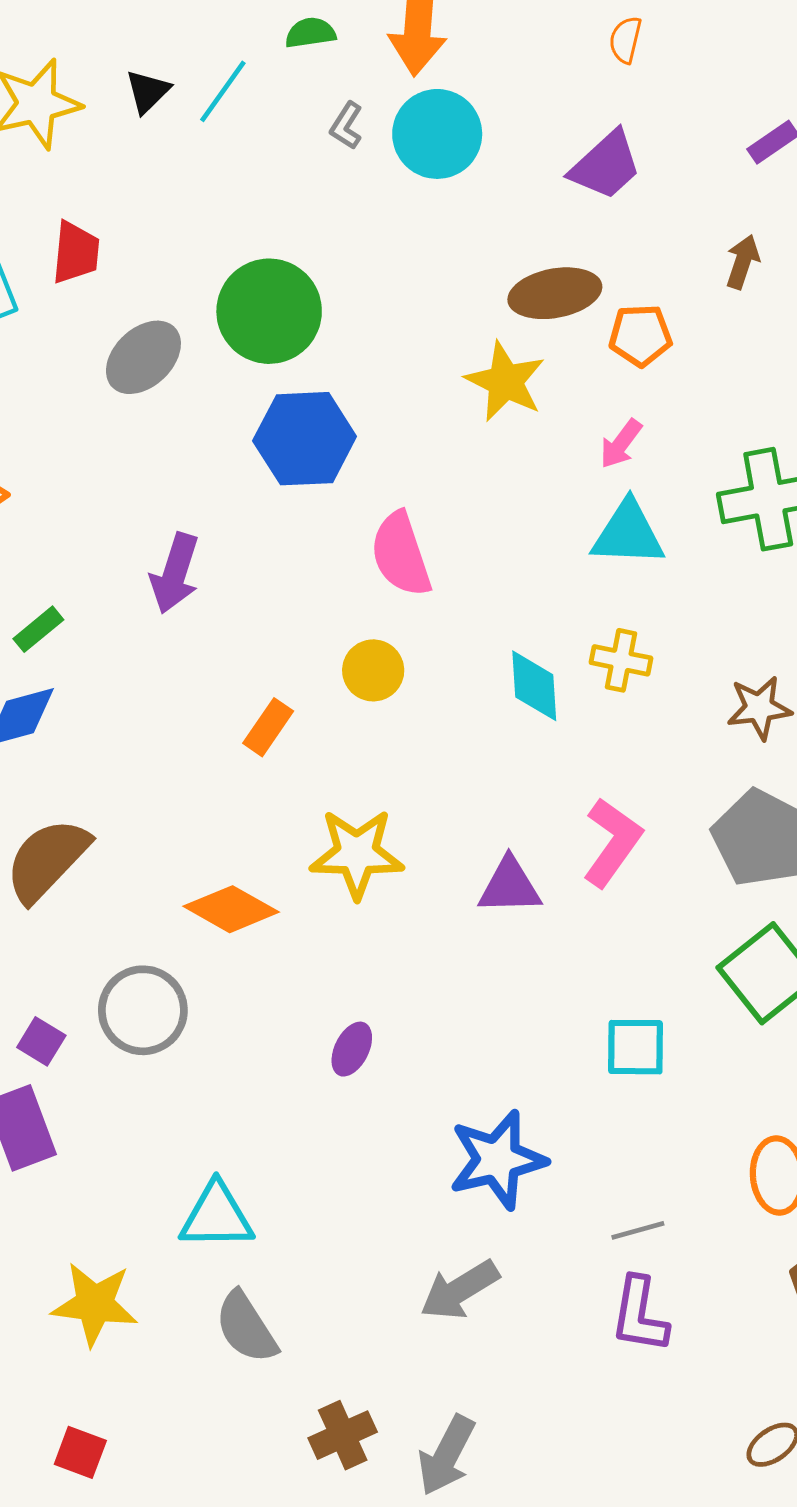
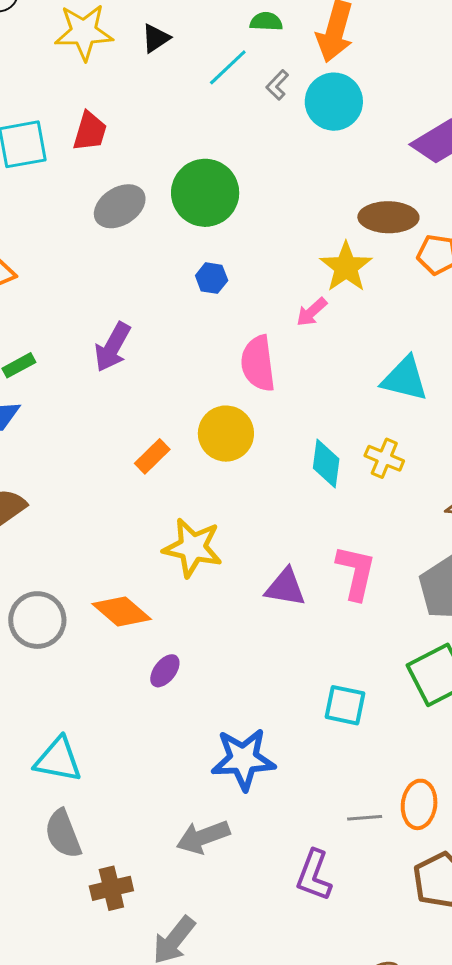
cyan line: (223, 91) -> (228, 67), moved
blue hexagon: (305, 439) -> (212, 278), size x0.5
pink arrow: (621, 444) -> (312, 312), moved
yellow circle: (373, 670) -> (226, 434), size x1.4
pink L-shape: (612, 842) -> (356, 572), turned -34
orange diamond: (231, 909) -> (122, 612), moved
gray line: (638, 1230) -> (365, 818), moved
brown cross: (343, 1435) -> (111, 888), moved

